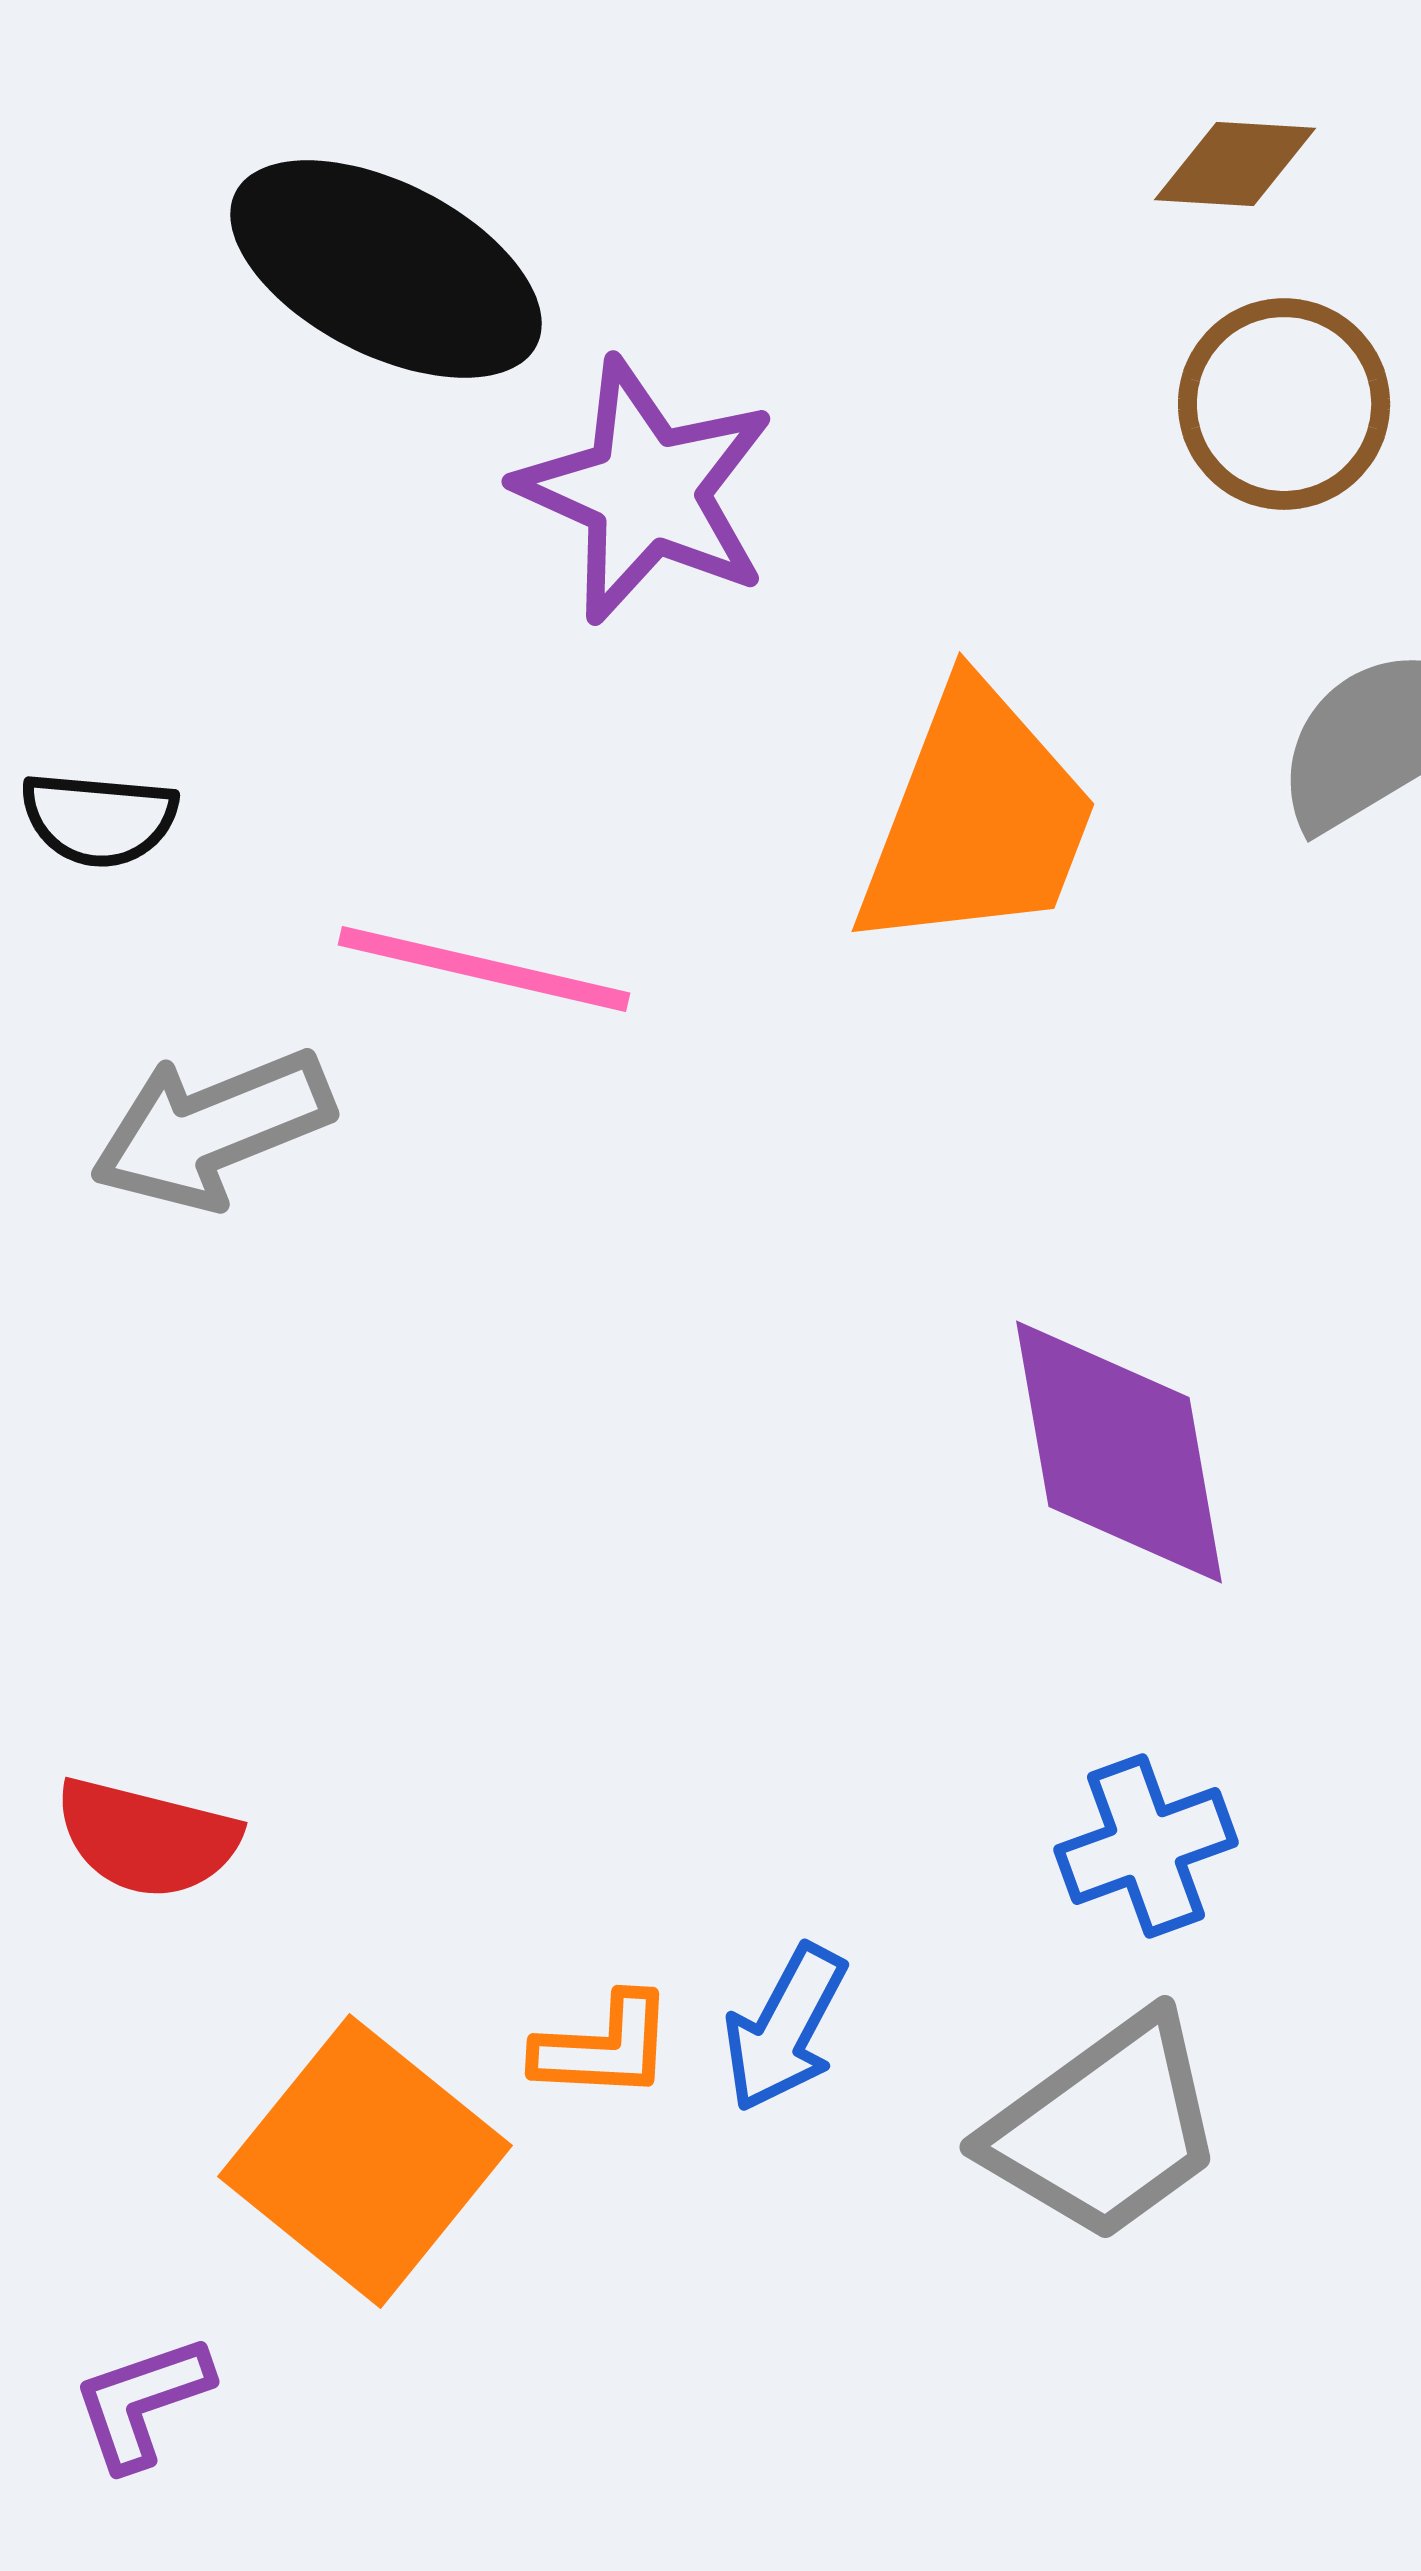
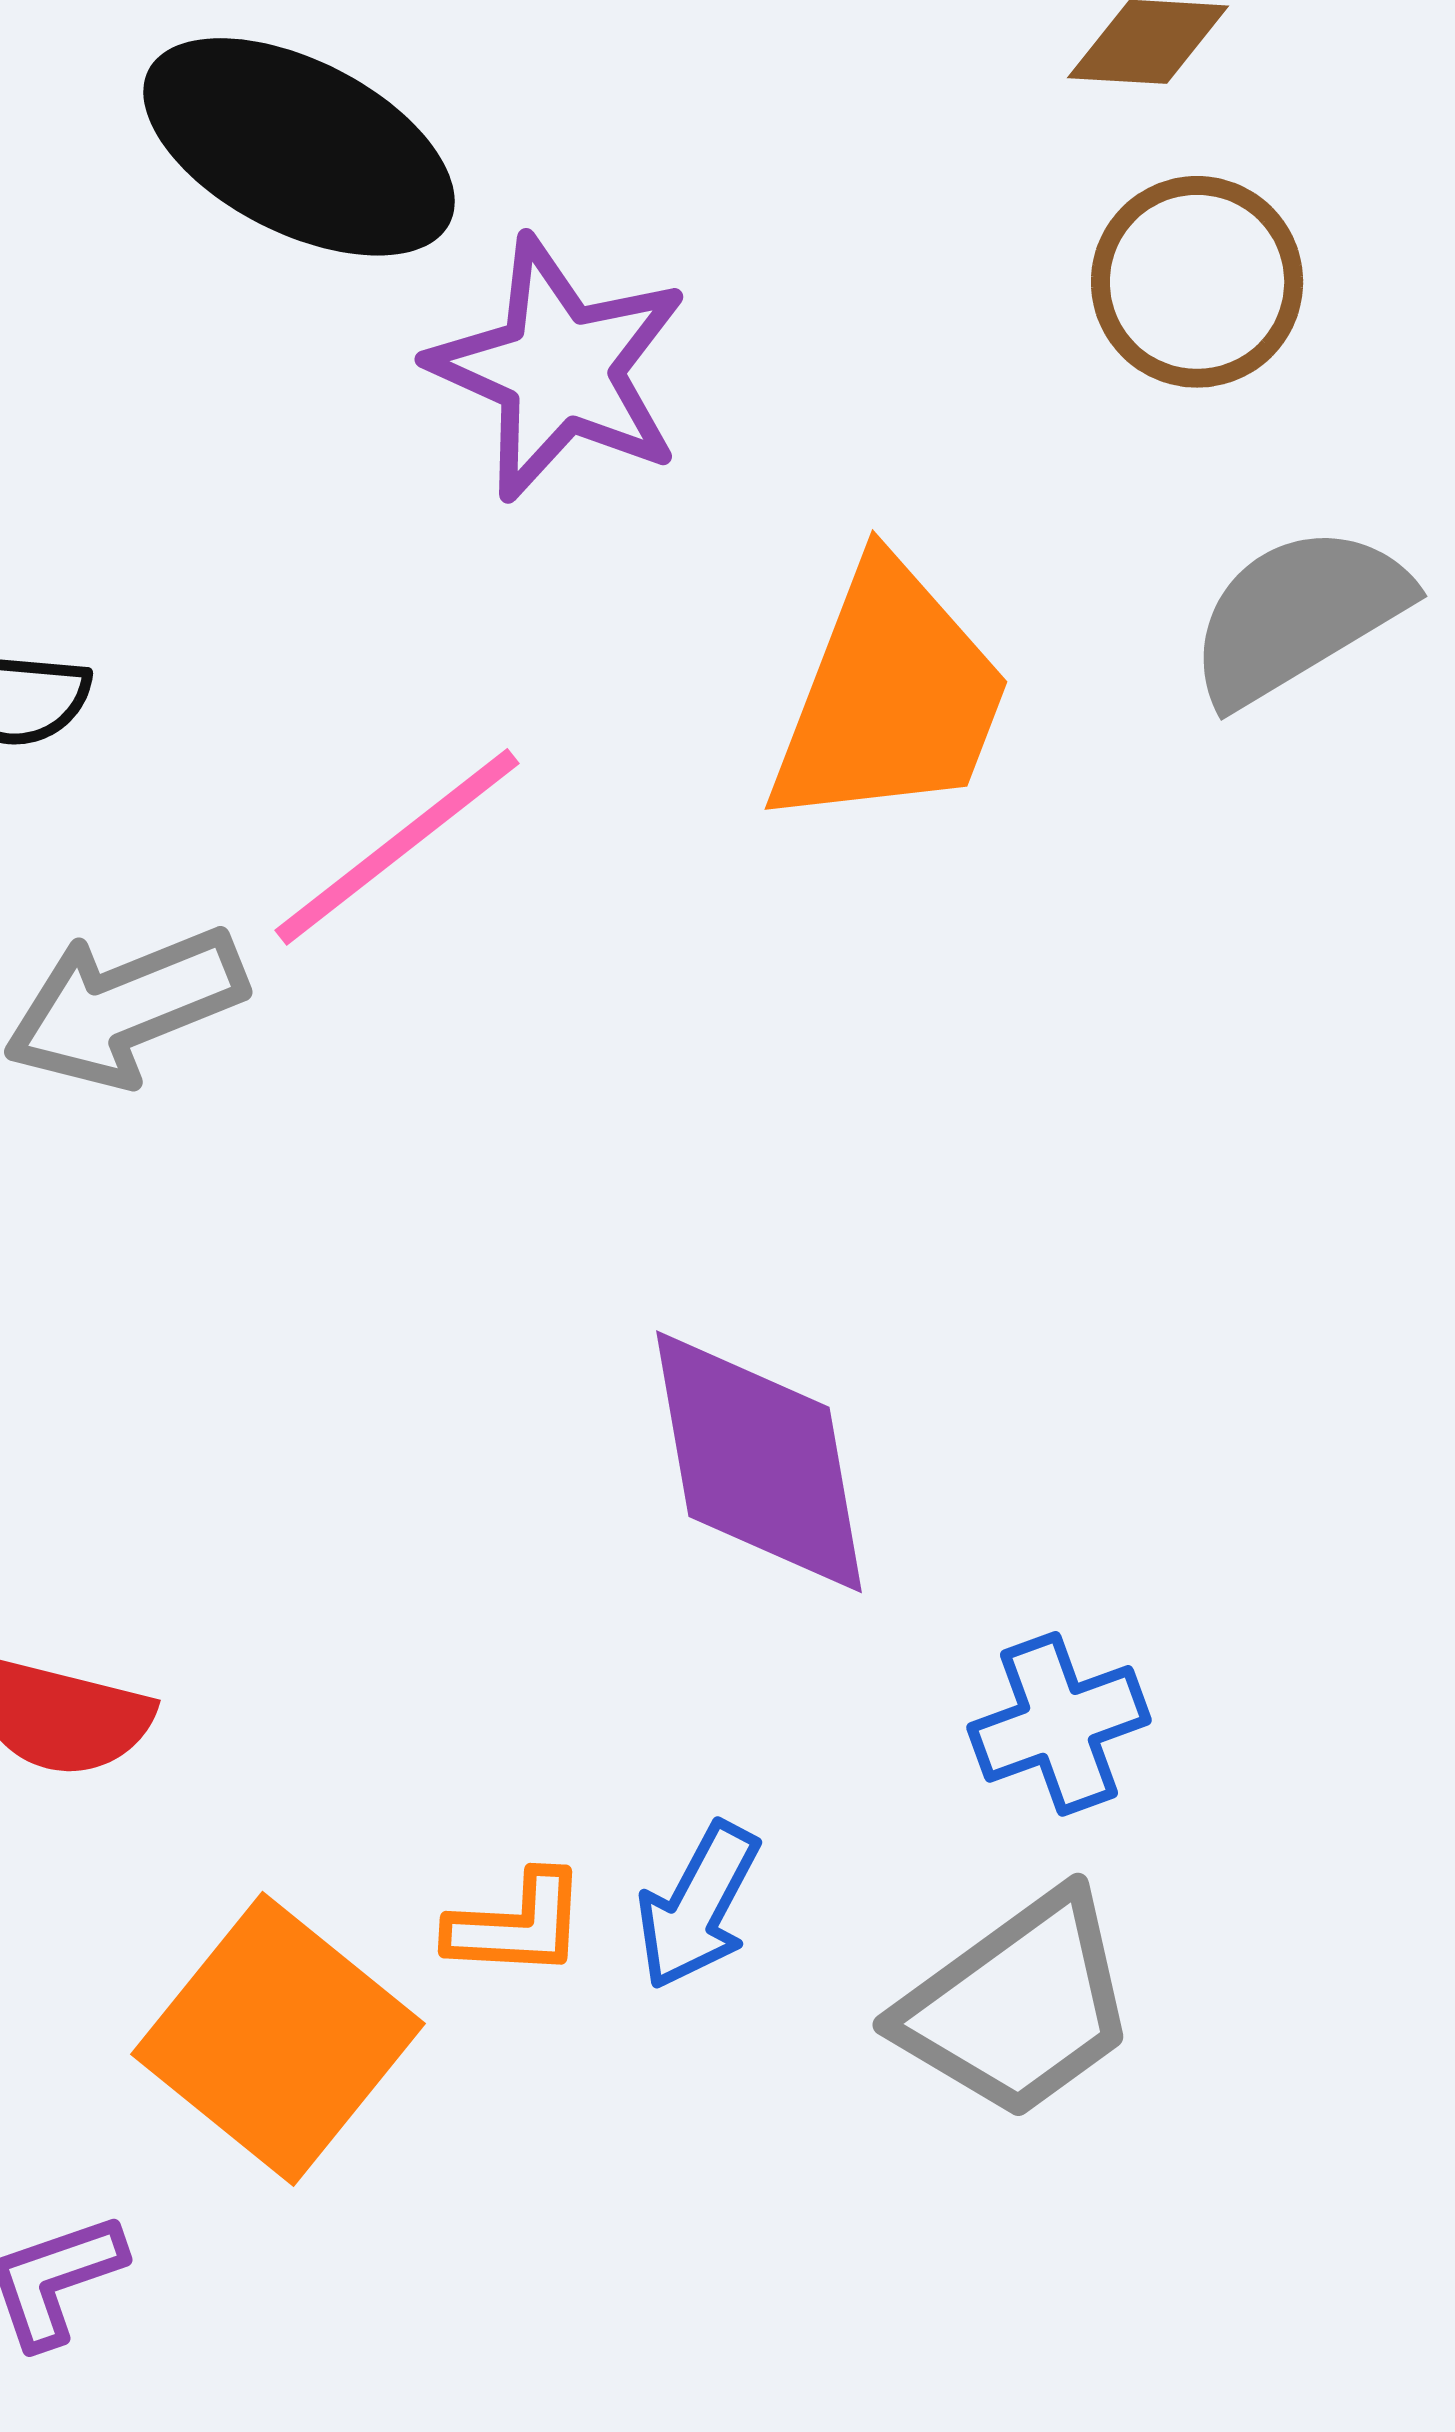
pink line: (484, 969) -> (397, 847), turned -51
purple diamond: (1119, 1452) -> (759, 1462), moved

